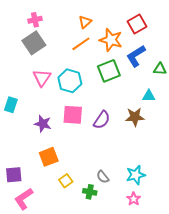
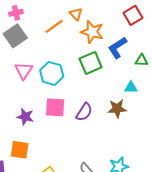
orange triangle: (85, 22) -> (76, 14), moved, turned -32
red square: (137, 24) -> (133, 15), moved
orange line: (81, 44) -> (54, 26), moved
orange square: (49, 157) -> (20, 150), moved, turned 30

